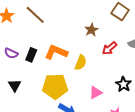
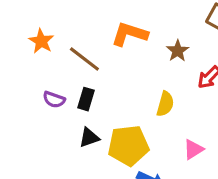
brown line: (35, 15) -> (84, 59), moved
orange L-shape: (56, 52) -> (130, 34), moved
black triangle: (15, 85) -> (89, 138), moved, turned 48

